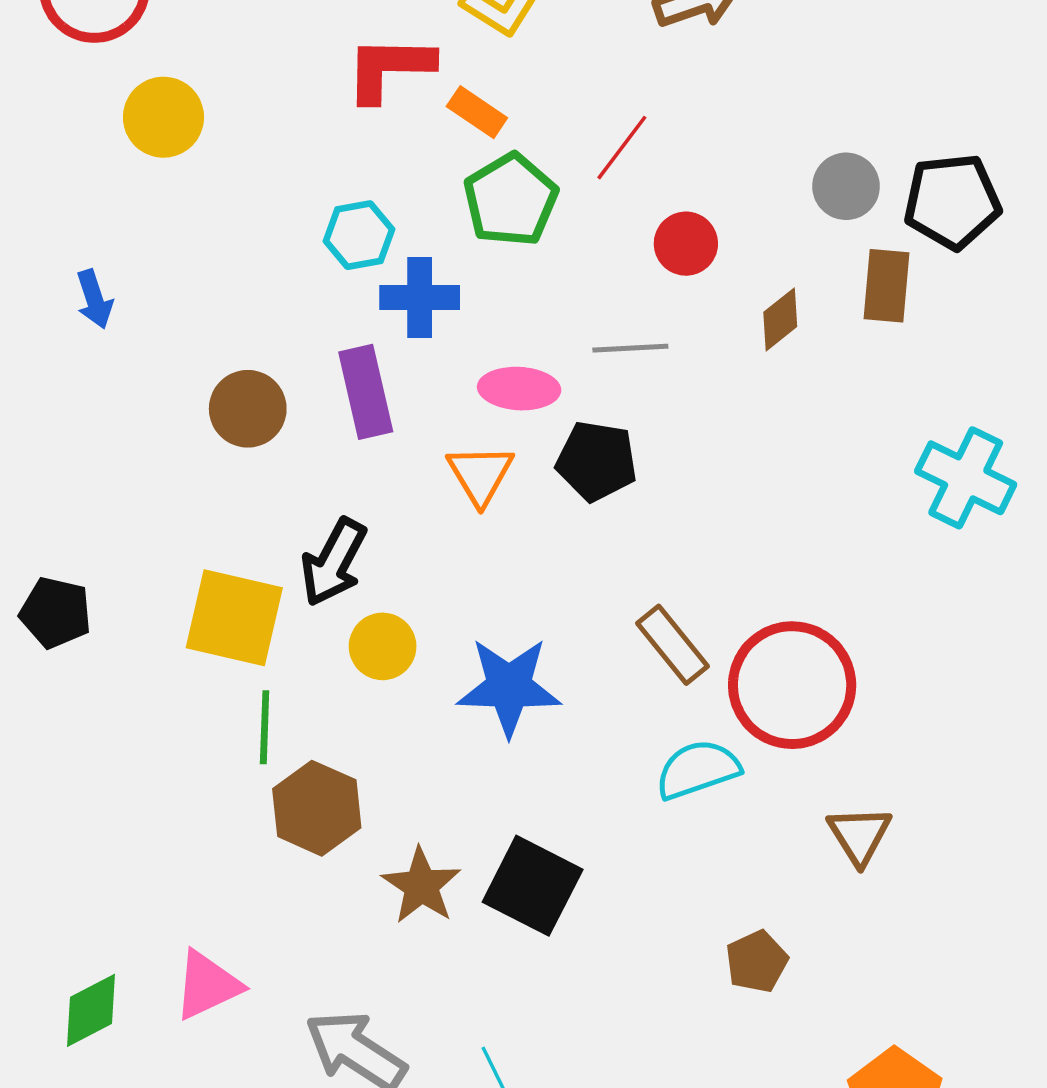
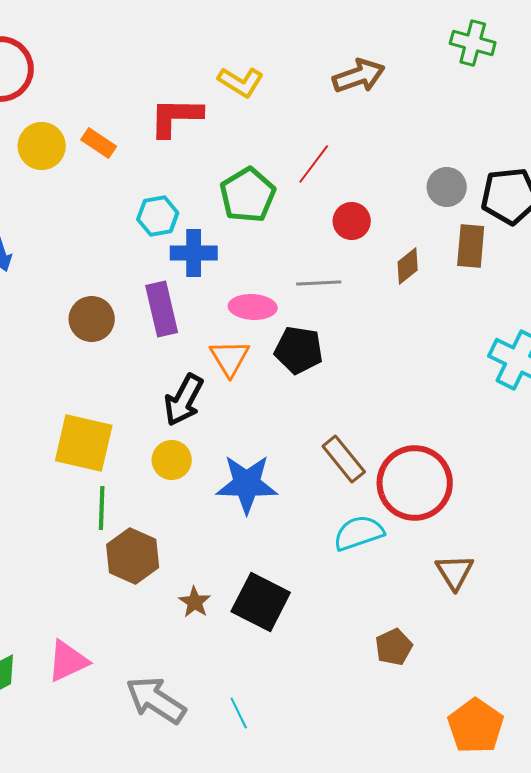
orange rectangle: (477, 112) -> (99, 143), moved
black arrow: (334, 562) -> (184, 400), moved
brown star: (421, 886) -> (195, 602), size x0.7

